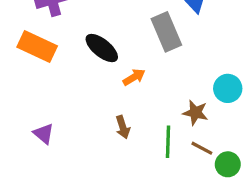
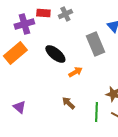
orange rectangle: (37, 46) -> (15, 53), turned -65
brown arrow: (123, 127) -> (68, 103), turned 152

